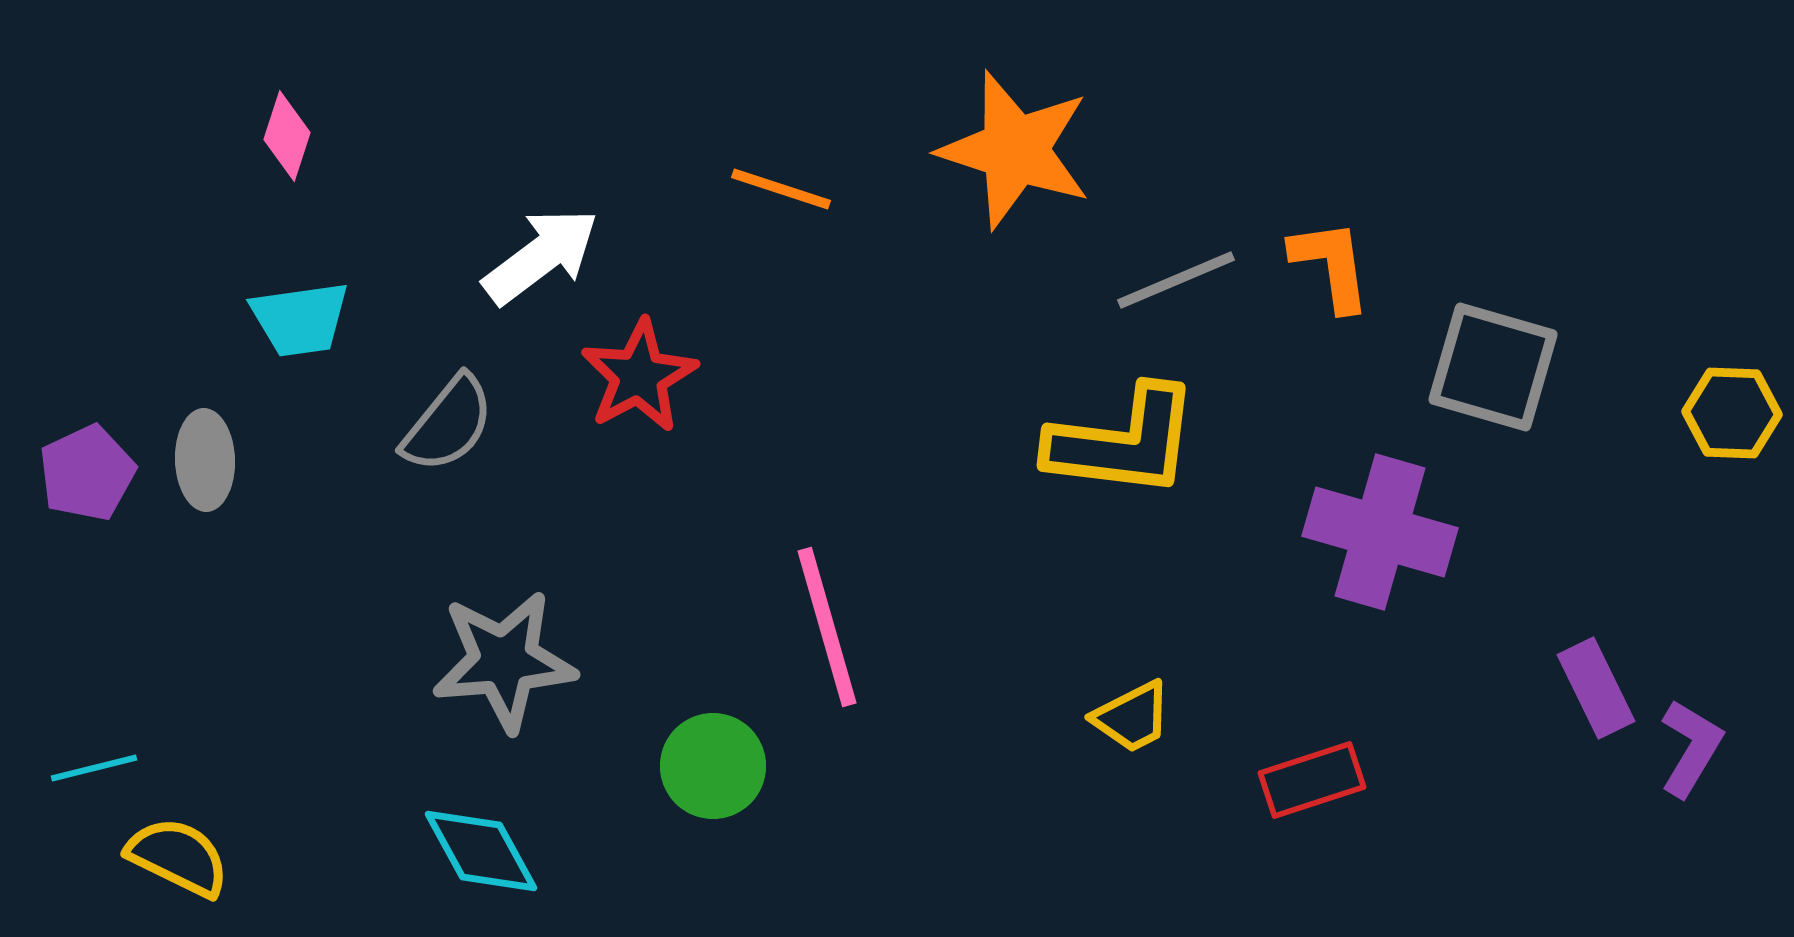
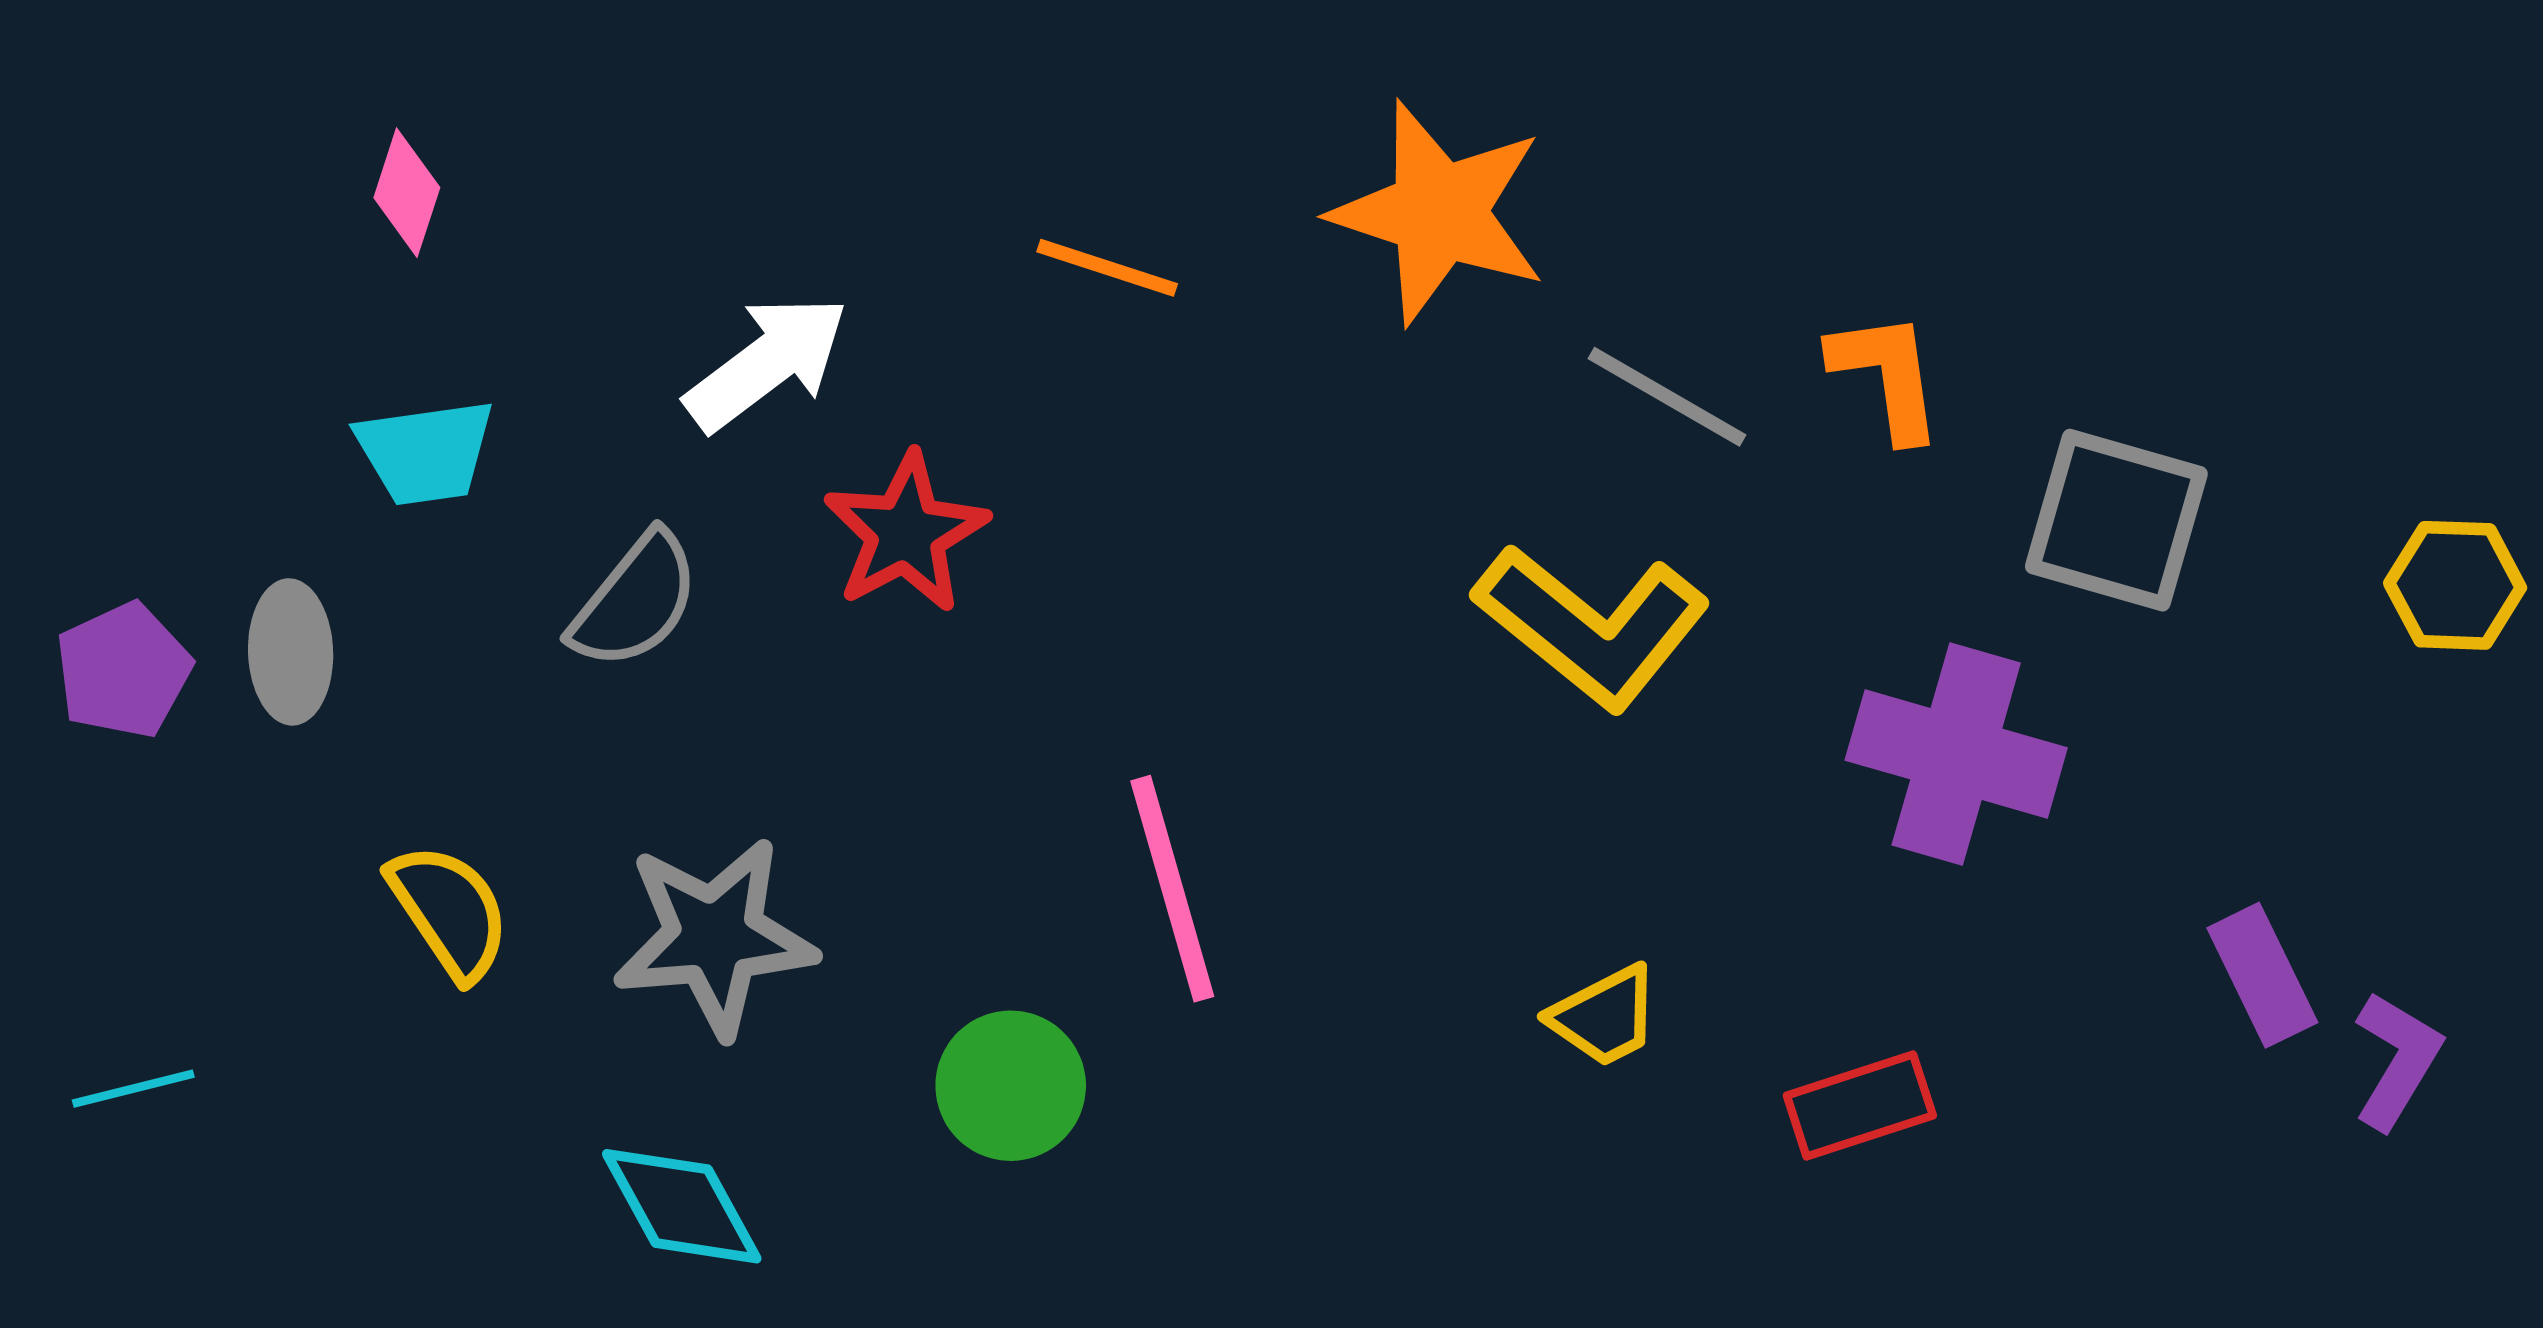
gray line: (1176, 280) -> (1667, 397), turned 53
yellow L-shape: (1123, 442) -> (1592, 626), turned 32
yellow semicircle: (178, 857) -> (449, 911), moved, turned 30

